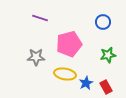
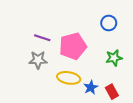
purple line: (40, 18) -> (42, 38), moved

